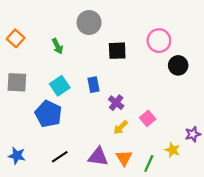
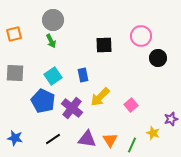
gray circle: (89, 23) -> (53, 20), moved
orange square: (16, 38) -> (14, 34), turned 35
purple cross: (116, 103) -> (72, 108), moved, size x1.5
yellow arrow: (121, 127) -> (100, 97), moved, size x1.5

